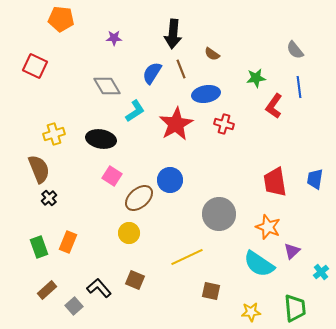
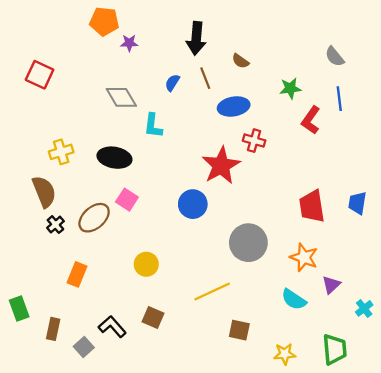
orange pentagon: (61, 19) -> (104, 21), moved
blue semicircle: (152, 73) -> (172, 83), size x0.7
cyan L-shape: (135, 111) -> (153, 126), turned 130
red star: (176, 124) -> (221, 166), moved
brown ellipse: (139, 198) -> (94, 218), moved
green rectangle: (39, 247) -> (19, 308), moved
cyan semicircle: (259, 264) -> (294, 299), size x0.7
brown rectangle: (47, 290) -> (53, 329), turned -36

